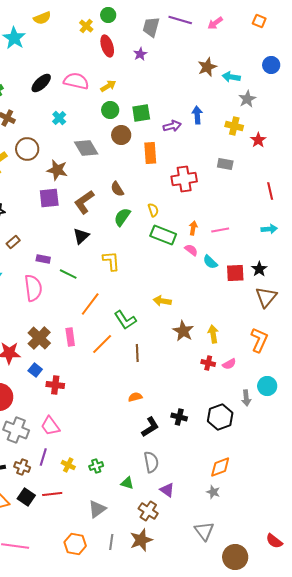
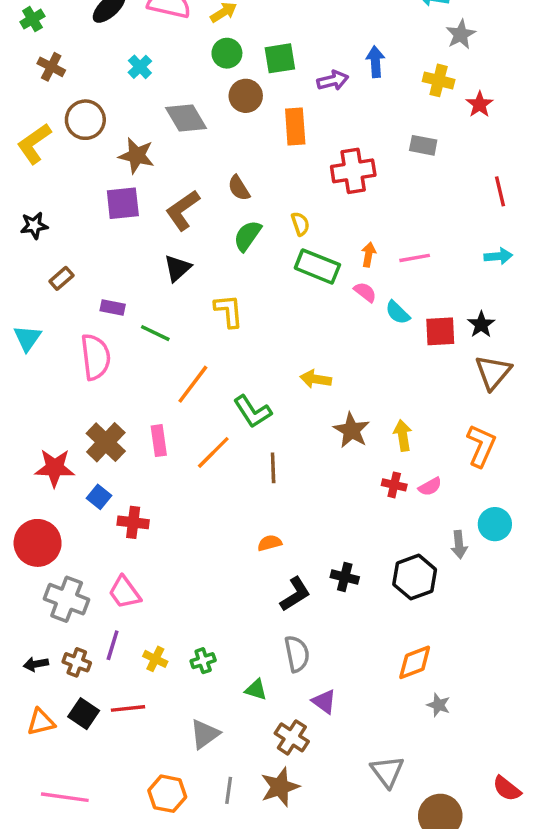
gray star: (213, 492) -> (439, 705), moved

